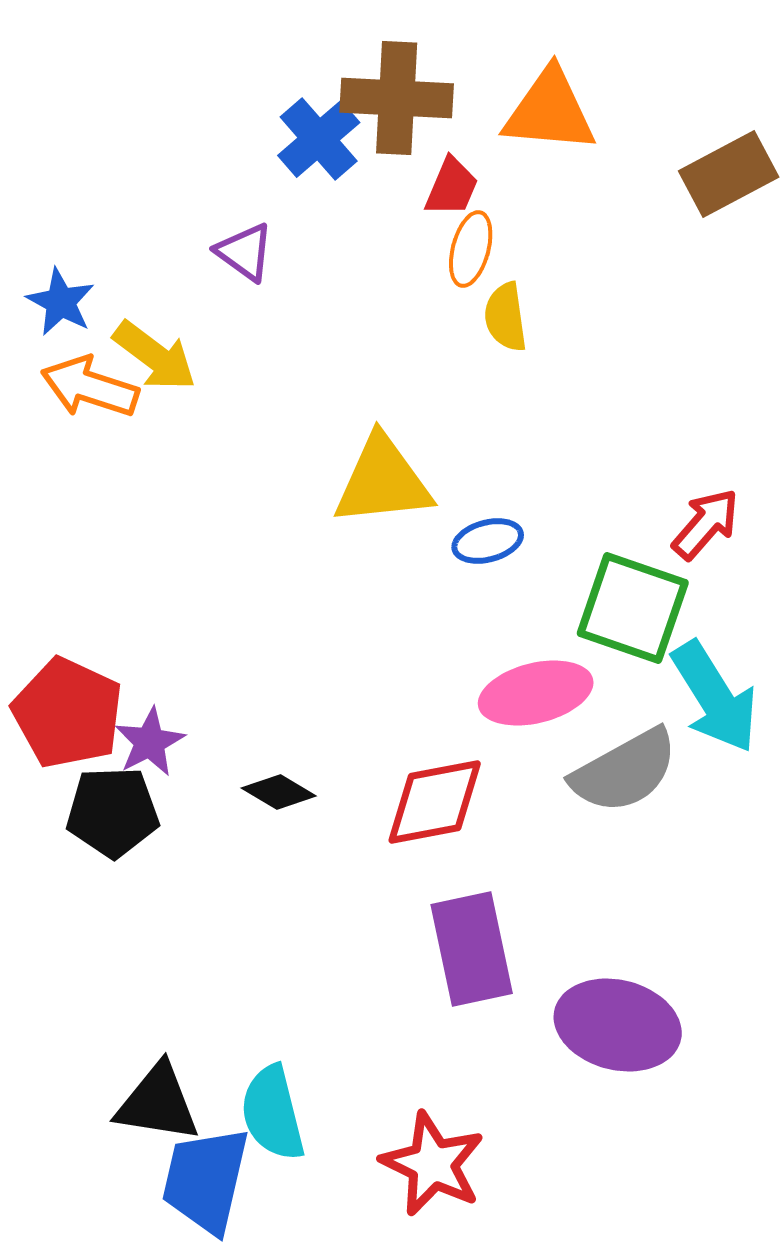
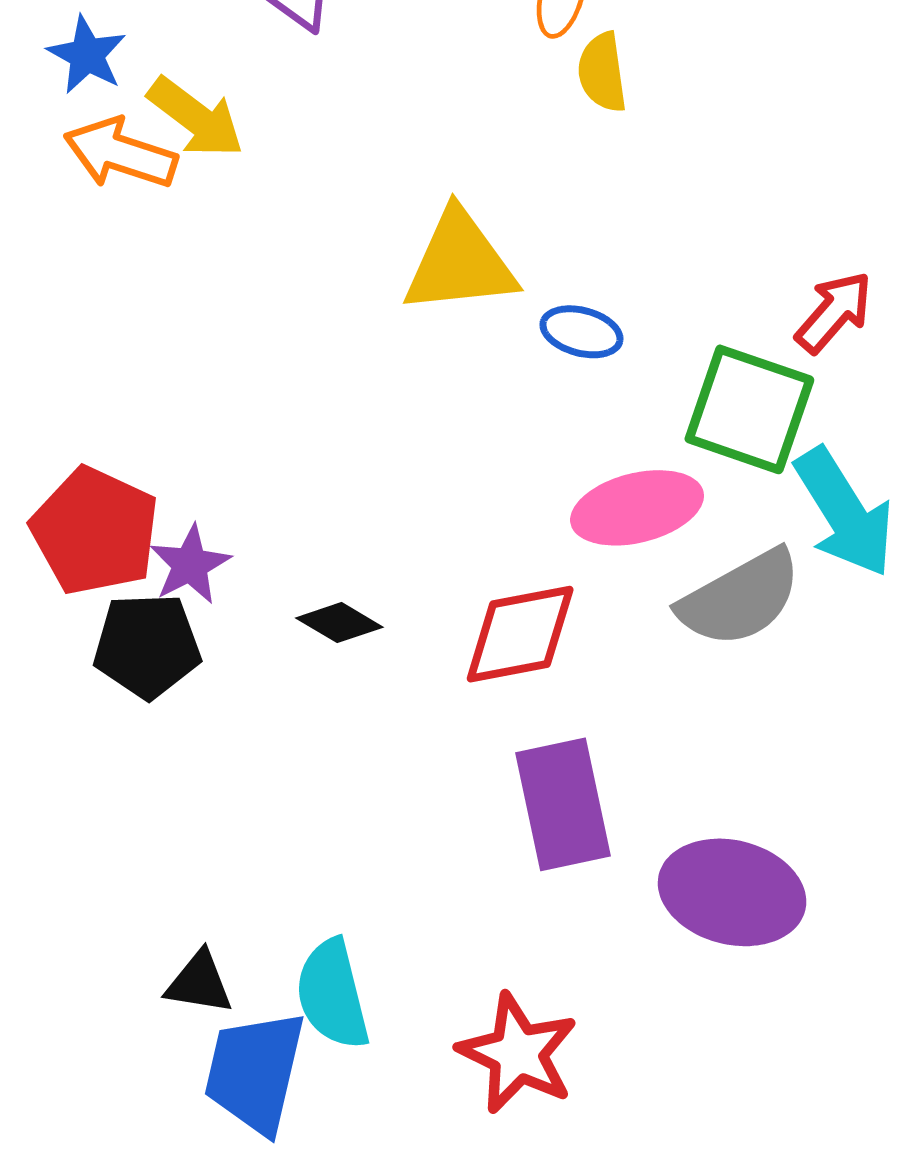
blue ellipse: (488, 541) -> (581, 332), turned 30
black triangle: (158, 1103) -> (199, 983), size x0.7

